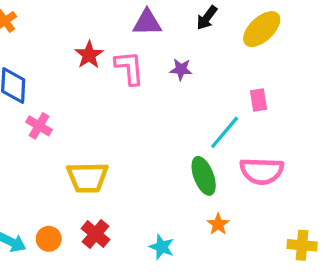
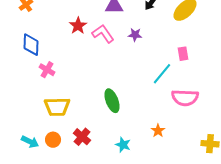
pink L-shape: (129, 68) -> (103, 34), turned -30
green ellipse: (204, 176) -> (112, 101), moved
yellow trapezoid: (87, 178) -> (57, 107), moved

